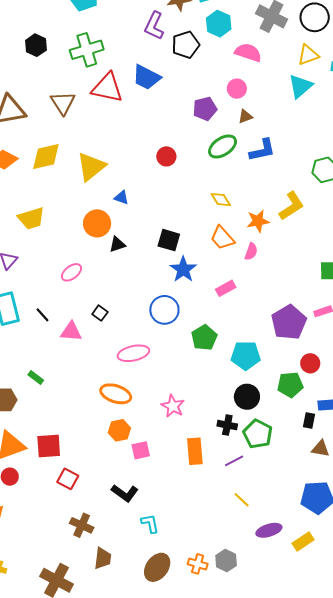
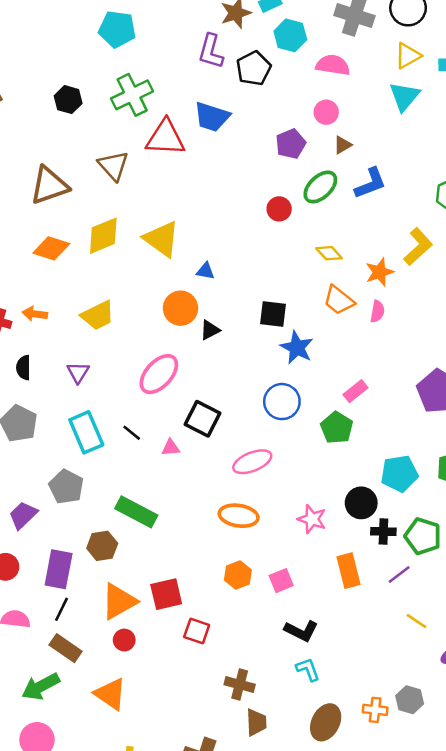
red circle: (166, 156) -> (279, 209), moved
yellow triangle: (91, 167) -> (162, 239), turned -36
pink ellipse: (72, 272) -> (159, 374), size x1.6
pink rectangle: (226, 288) -> (356, 391), moved
black square: (100, 313) -> (202, 419), size x1.8
pink triangle: (71, 332) -> (171, 448), size x0.7
cyan pentagon: (246, 355) -> (399, 474), moved
green rectangle: (36, 378) -> (136, 512), size x2.0
black circle: (247, 397) -> (361, 503), moved
orange hexagon: (119, 430) -> (238, 575), moved
black L-shape: (125, 493) -> (301, 631), moved
brown cross: (82, 525) -> (240, 684), moved

